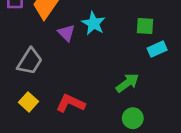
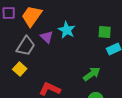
gray trapezoid: (30, 61) -> (26, 46), moved
yellow square: (28, 102) -> (20, 69), moved

